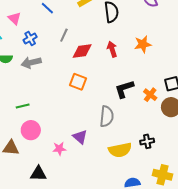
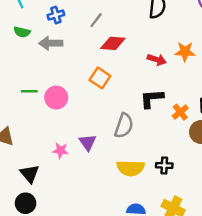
red arrow: (112, 49) -> (157, 60), moved, turned 112
pink circle: (31, 130) -> (56, 98), moved
black triangle: (38, 174) -> (30, 174), turned 36

